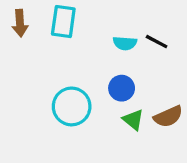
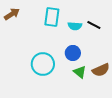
cyan rectangle: (63, 22) -> (52, 17), moved
brown arrow: (20, 23) -> (12, 14), turned -119

